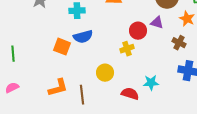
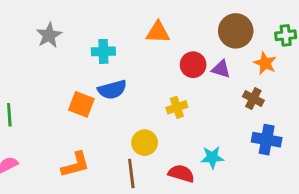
red circle: (138, 31) -> (193, 65), moved
brown line: (82, 95) -> (131, 173), moved

